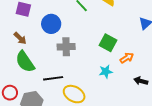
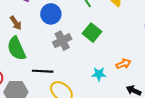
green square: (108, 43) -> (92, 33), moved
gray cross: (66, 47) -> (62, 41), turned -36

